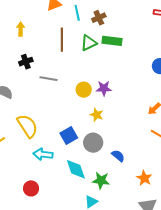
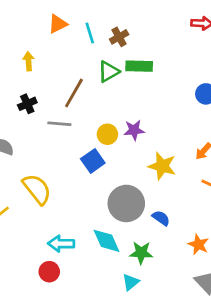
yellow arrow: (21, 29) -> (29, 61), moved
brown line: (62, 40) -> (74, 93), moved, turned 35
yellow star: (97, 115) -> (162, 166), moved, size x1.5
blue square: (69, 136) -> (93, 161), moved
gray circle: (93, 143) -> (126, 203), size x1.4
cyan arrow: (43, 154) -> (61, 244), moved

